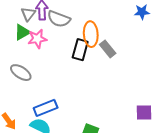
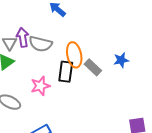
blue star: (142, 12) -> (121, 60), moved
pink star: (37, 39) -> (40, 86), moved

